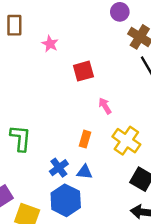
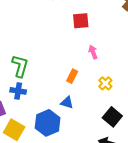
yellow cross: (126, 141) -> (105, 83), size x0.6
blue cross: (59, 168) -> (18, 91), moved, turned 35

